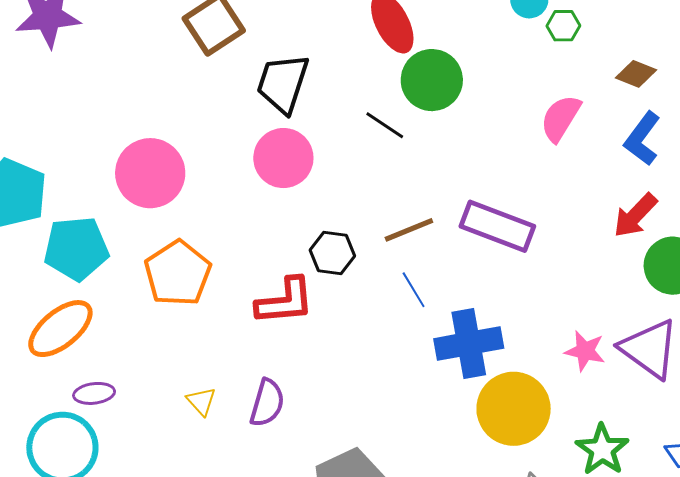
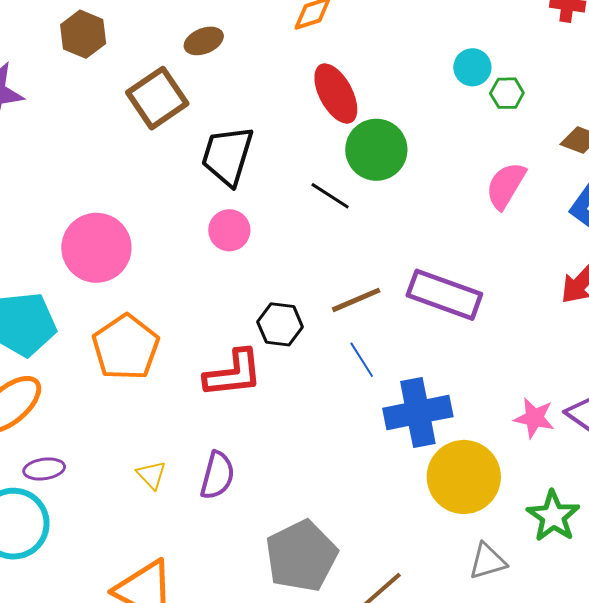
pink circle: (283, 158) -> (229, 230), size x0.7

